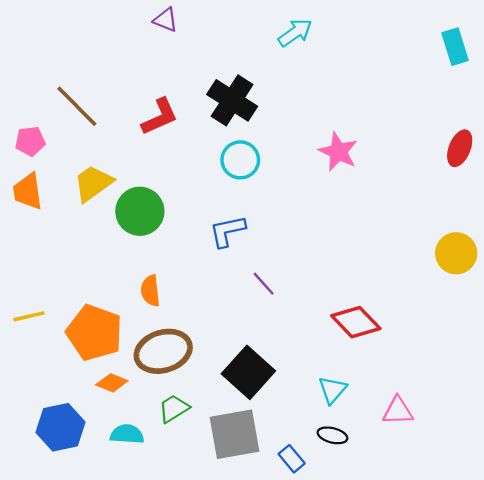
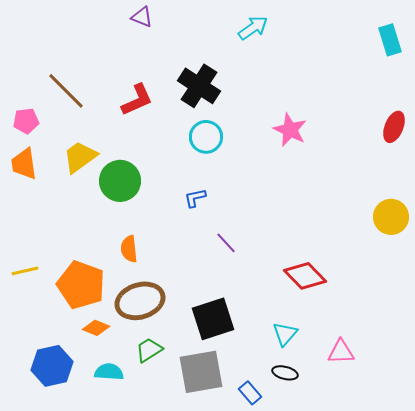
blue L-shape: (227, 231) -> (195, 198), size x0.7
black square: (248, 372) -> (213, 319), turned 30

